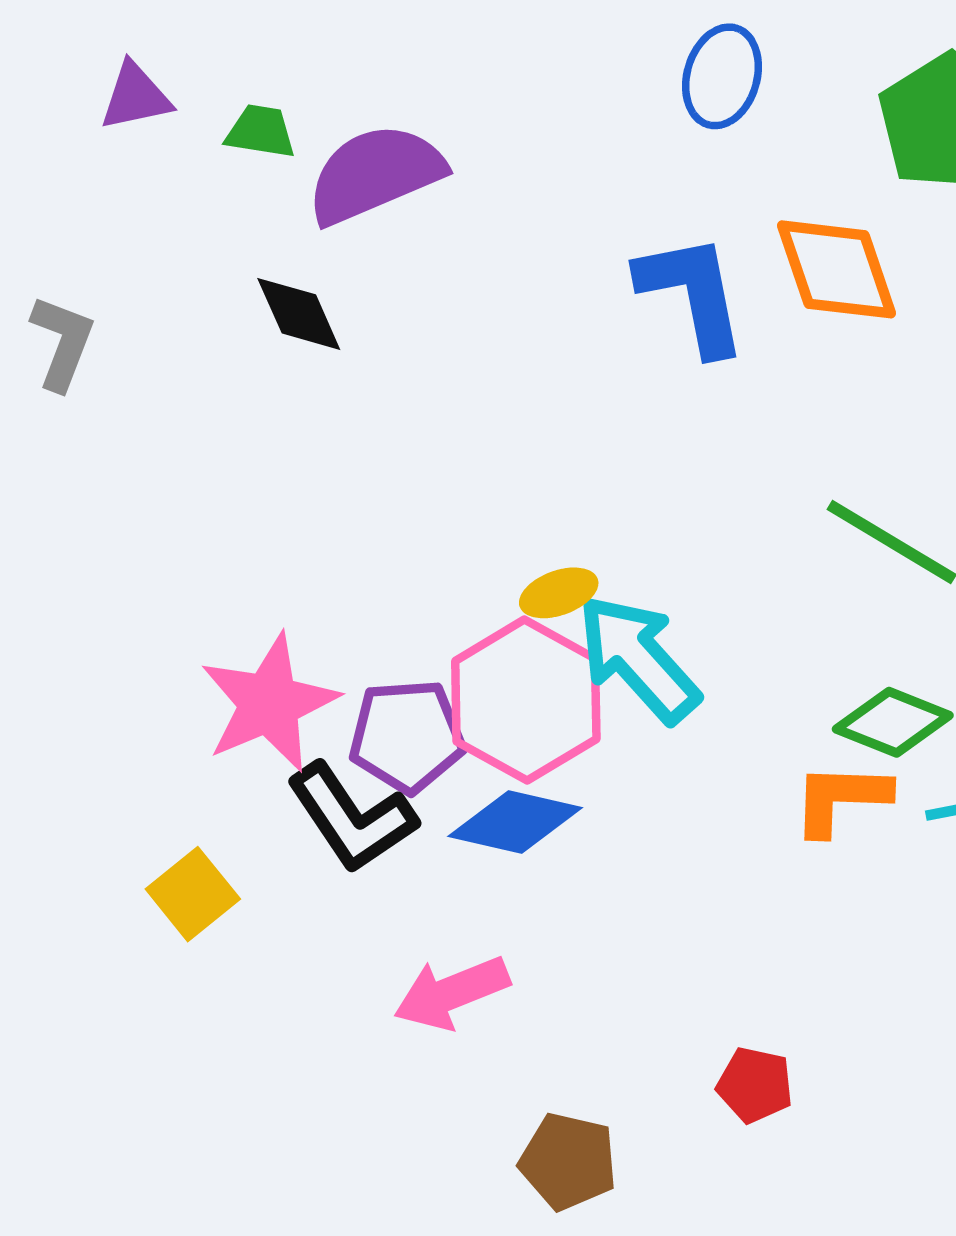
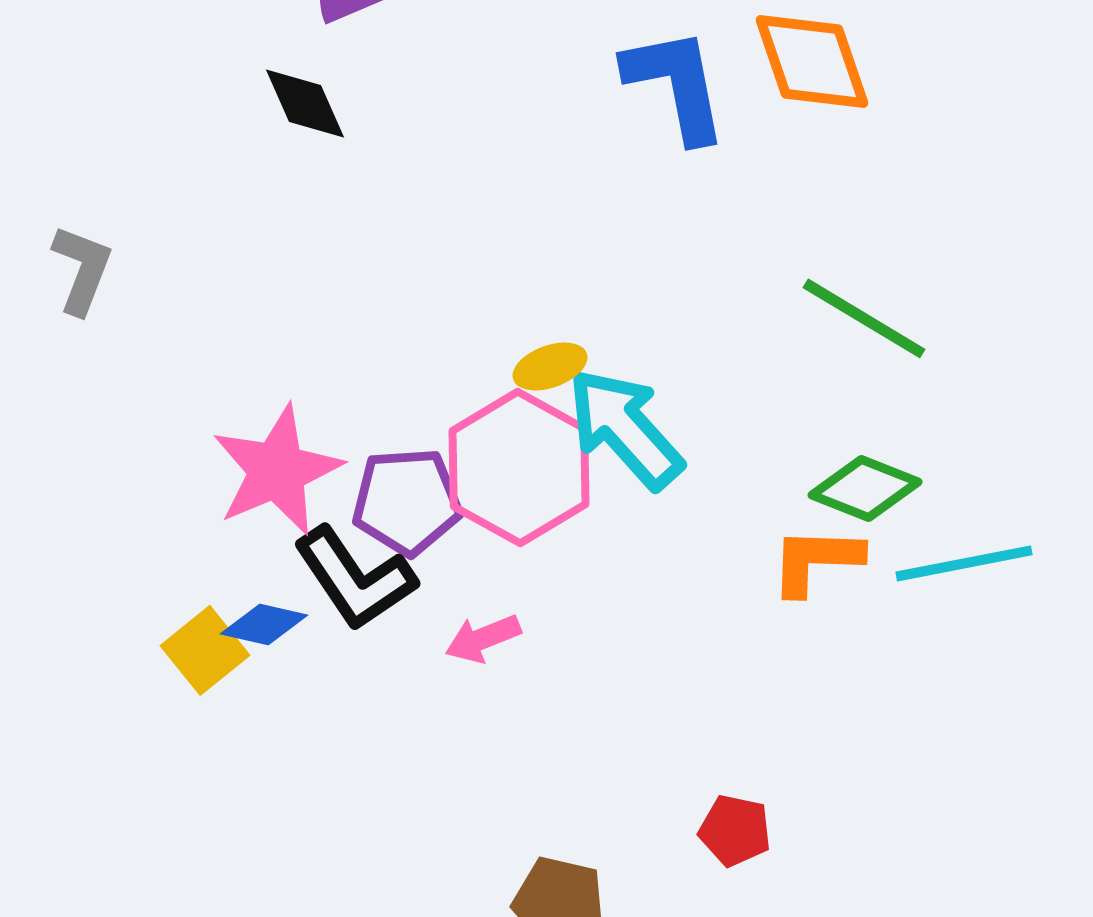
gray L-shape: (62, 343) -> (82, 269), moved
blue diamond: (515, 822) -> (264, 624), moved, size x0.7
pink arrow: (452, 993) -> (483, 638), moved, size x0.7

